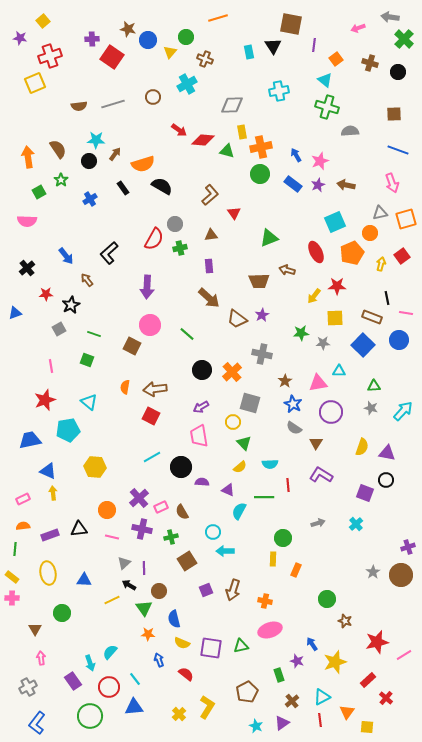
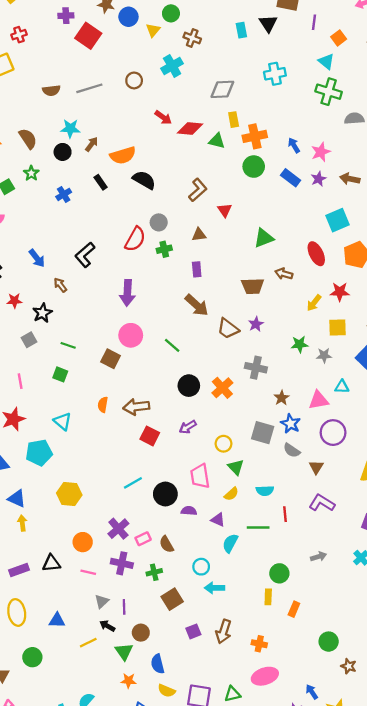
red cross: (50, 56) -> (19, 35), size x0.6
gray square: (250, 403) -> (263, 433), moved
red square: (151, 416) -> (150, 436), moved
pink trapezoid: (199, 436) -> (200, 476), moved

